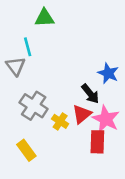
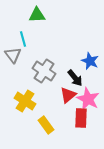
gray cross: (34, 106) -> (44, 71), moved
yellow cross: (60, 121) -> (25, 101), moved, size x1.5
yellow rectangle: (26, 150) -> (46, 125), moved

